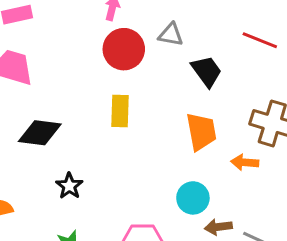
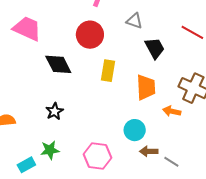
red circle: (124, 49) -> (90, 35), moved
yellow rectangle: (120, 111) -> (108, 71), moved
black diamond: (40, 133) -> (58, 64), moved, turned 48

